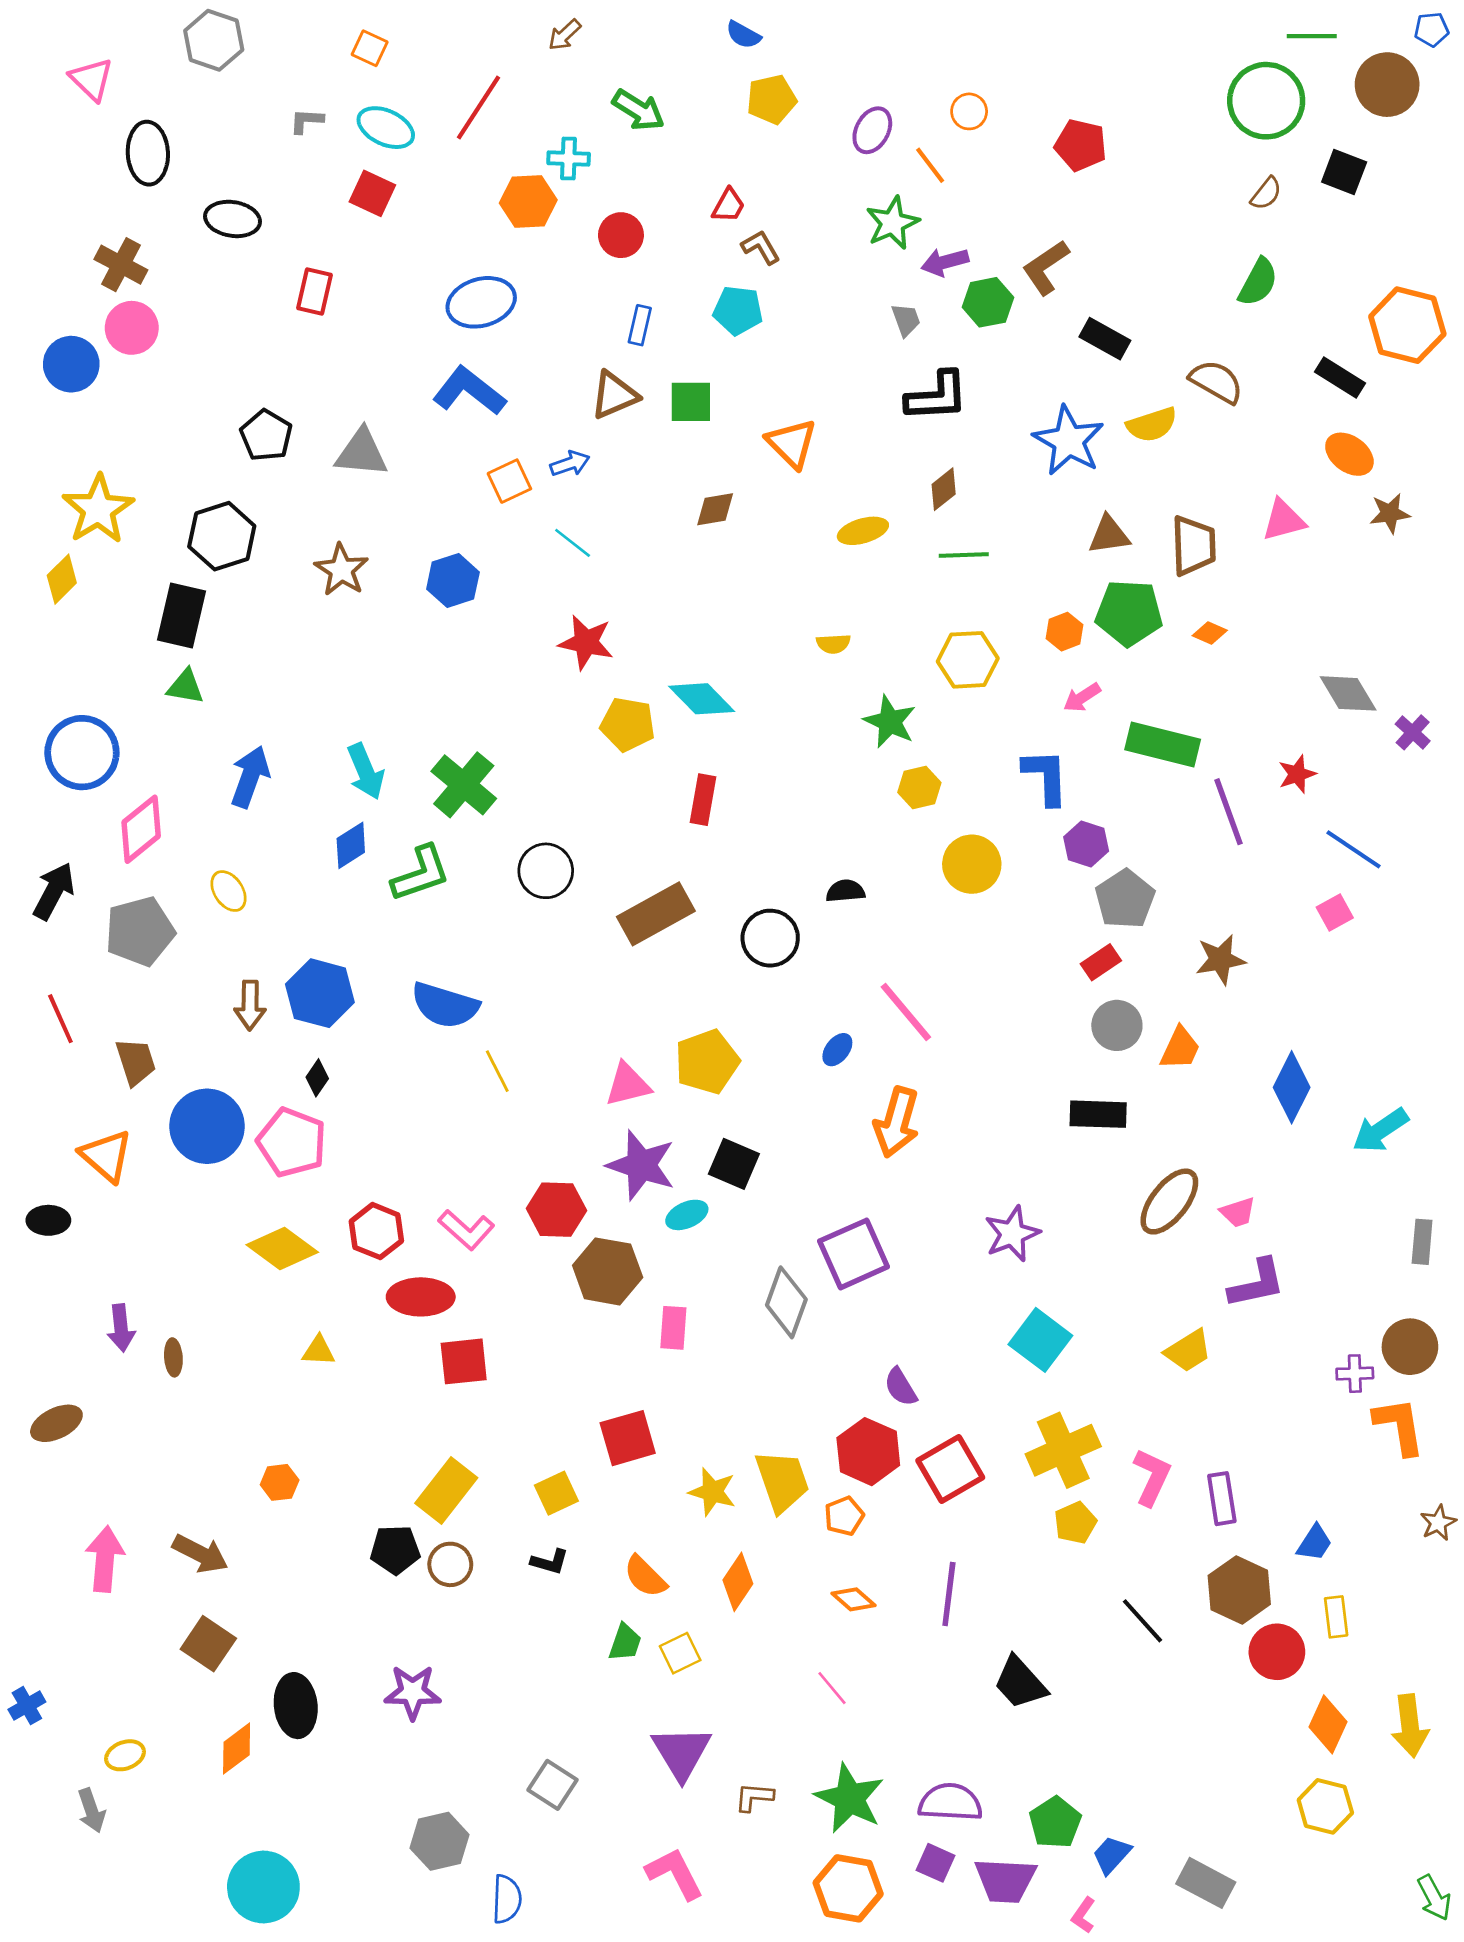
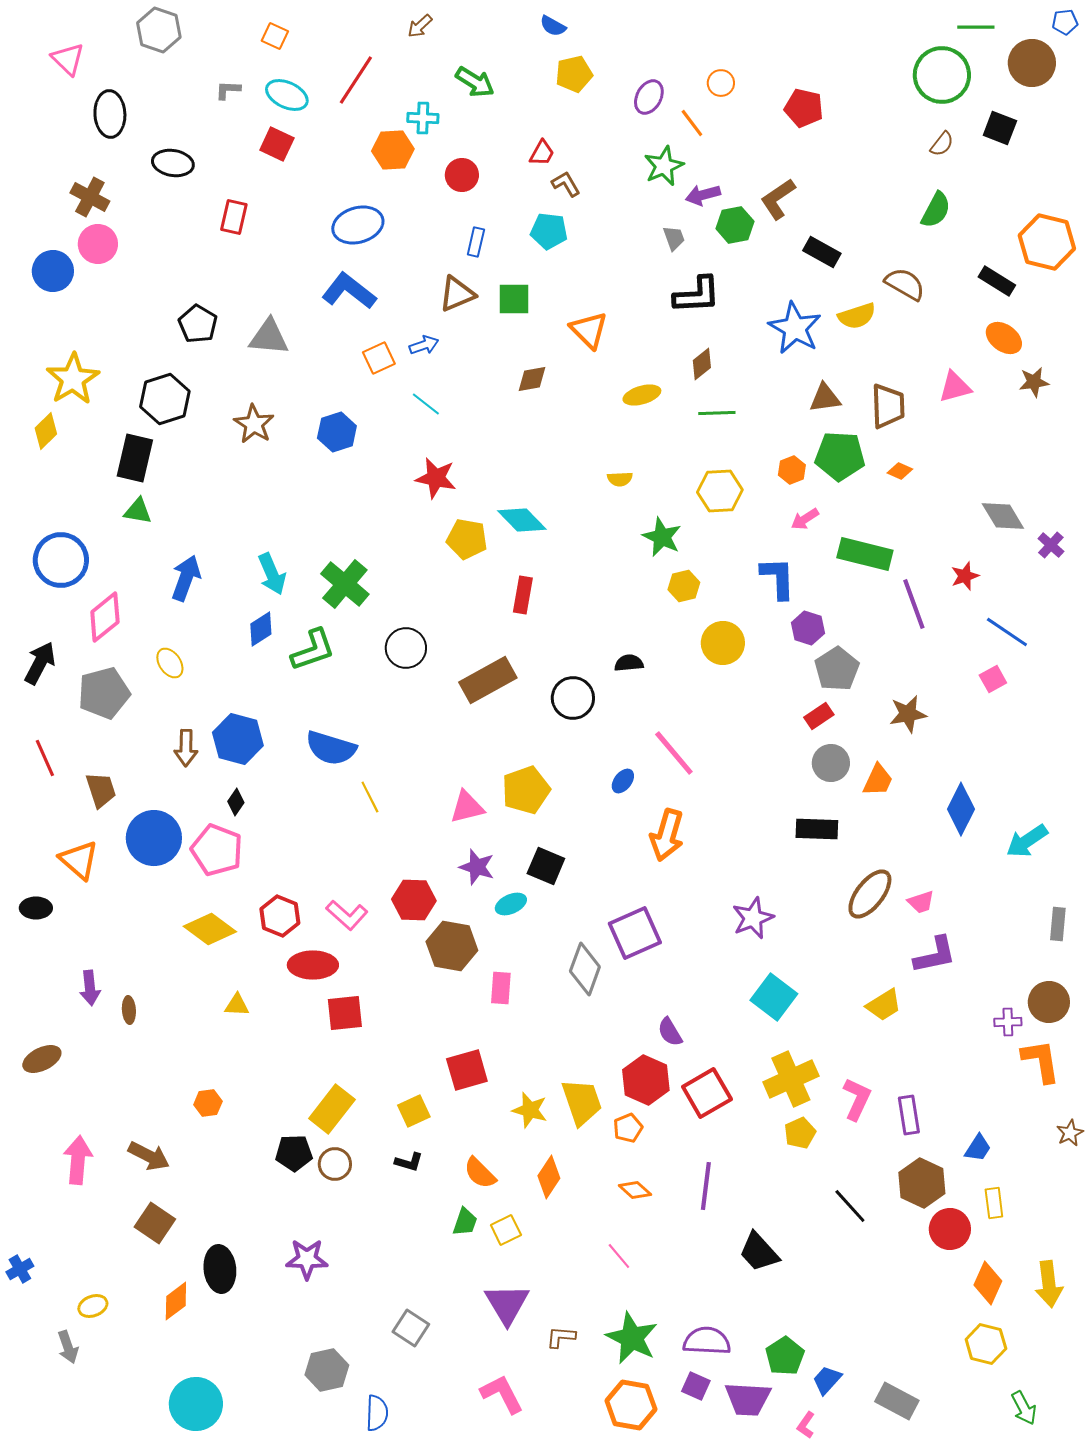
purple star: (641, 1165) -> (477, 867), size x0.7
green arrow: (1434, 1898) -> (1024, 1408), moved

